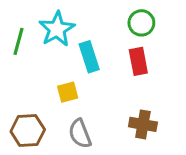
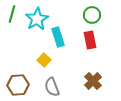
green line: (18, 41) -> (12, 14), moved
yellow square: (68, 92) -> (44, 60), turned -32
brown cross: (143, 124) -> (93, 81), turned 36

